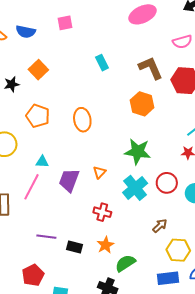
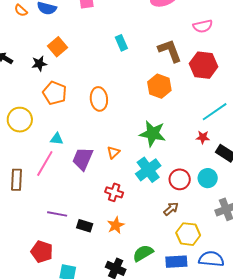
black star: (12, 84) -> (39, 64), moved
red circle: (167, 183) -> (180, 179), moved
green semicircle: (125, 263) -> (143, 253), moved
red pentagon: (33, 275) -> (42, 252), turned -30

